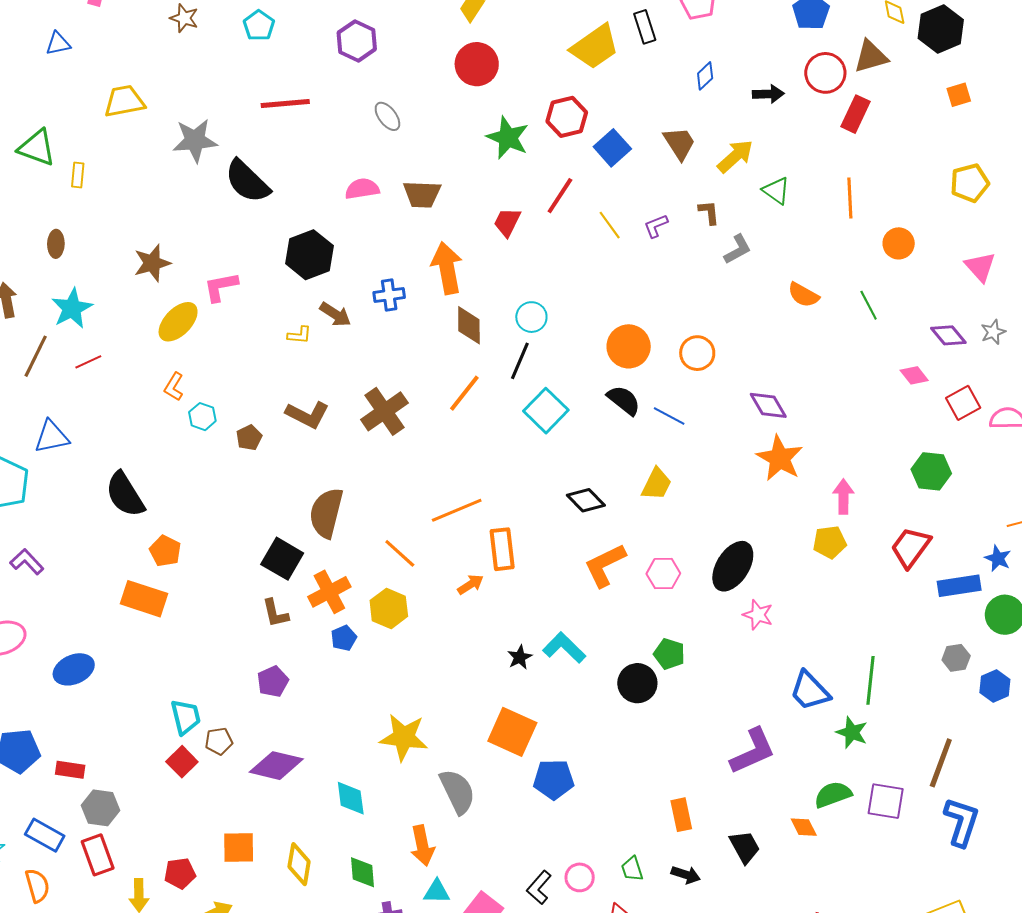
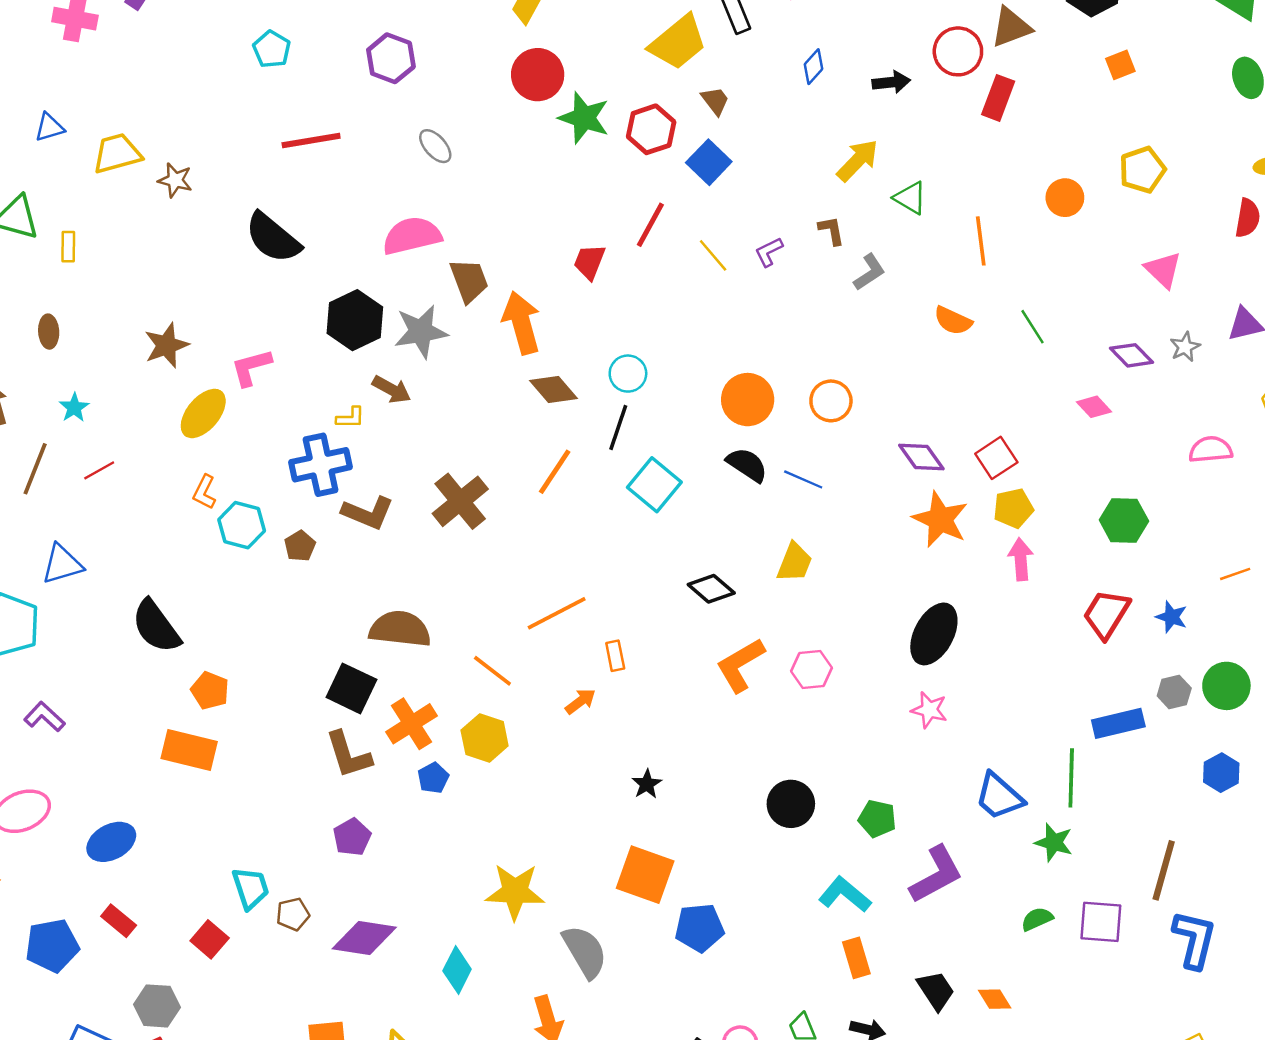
brown star: (184, 18) -> (175, 180), moved
blue triangle: (58, 44) -> (49, 127), moved
green star: (508, 138) -> (584, 118), moved
gray star: (195, 140) -> (421, 332), moved
brown trapezoid: (679, 143) -> (715, 101), moved, size x0.7
pink semicircle: (362, 189) -> (412, 236), size x1.4
brown trapezoid: (422, 194) -> (469, 281), moved, turned -108
orange line: (850, 198) -> (981, 241), moved
orange circle: (899, 243) -> (1065, 198), moved
blue cross: (389, 295) -> (321, 465), moved, size x1.6
cyan star: (72, 308) -> (74, 408), size x0.6
brown diamond: (469, 325) -> (554, 390), turned -36
red square: (963, 403) -> (996, 458), moved
cyan hexagon: (202, 417) -> (242, 525), size x1.4
brown semicircle: (326, 513) -> (400, 629), turned 87
yellow pentagon: (830, 542) -> (1013, 508), moved
orange rectangle: (502, 549) -> (615, 656), size x0.6
blue star: (998, 558) -> (1172, 617), moved
black ellipse: (733, 566) -> (934, 634), moved
blue rectangle: (959, 586) -> (1118, 723), moved
brown L-shape: (275, 613) -> (348, 755), size x1.4
cyan L-shape: (564, 648) -> (845, 895), moved
green pentagon: (669, 654) -> (877, 819), moved
gray hexagon: (956, 658) -> (1174, 692), moved
red square: (182, 762) -> (210, 939), moved
red rectangle: (70, 770) -> (119, 921), moved, turned 36
green semicircle: (833, 795) -> (1037, 919), size x0.7
cyan diamond: (351, 798) -> (457, 970), turned 39
orange diamond: (804, 827) -> (995, 999), moved

